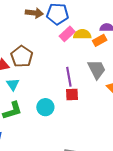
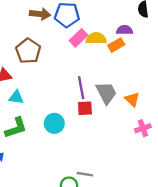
brown pentagon: (22, 56) -> (28, 51), moved
gray trapezoid: (97, 69) -> (106, 93), moved
cyan triangle: (13, 84) -> (16, 97), turned -48

